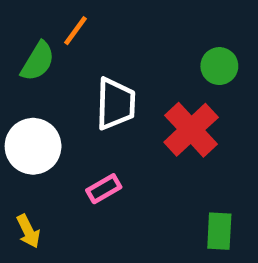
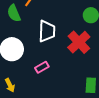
green semicircle: (38, 61) -> (14, 13), turned 126

